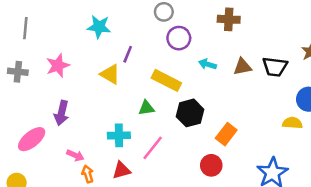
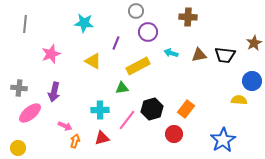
purple line: (128, 54) -> (116, 43), moved
gray cross: (18, 72) -> (19, 88), moved
yellow rectangle: (166, 80) -> (138, 66), turned -55
black hexagon: (190, 113) -> (152, 109), moved
orange arrow: (88, 174) -> (75, 141), turned 32

